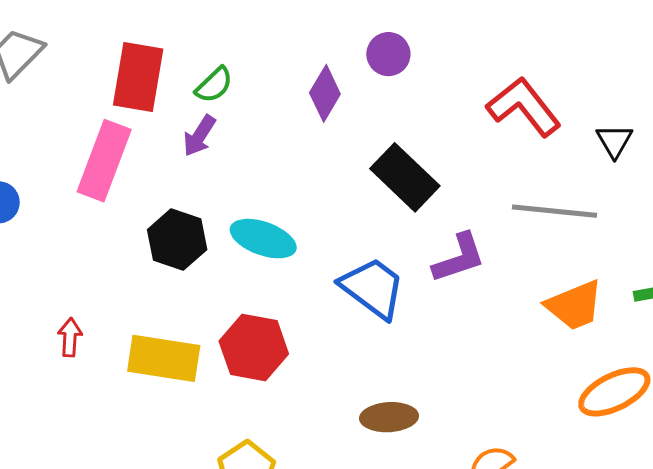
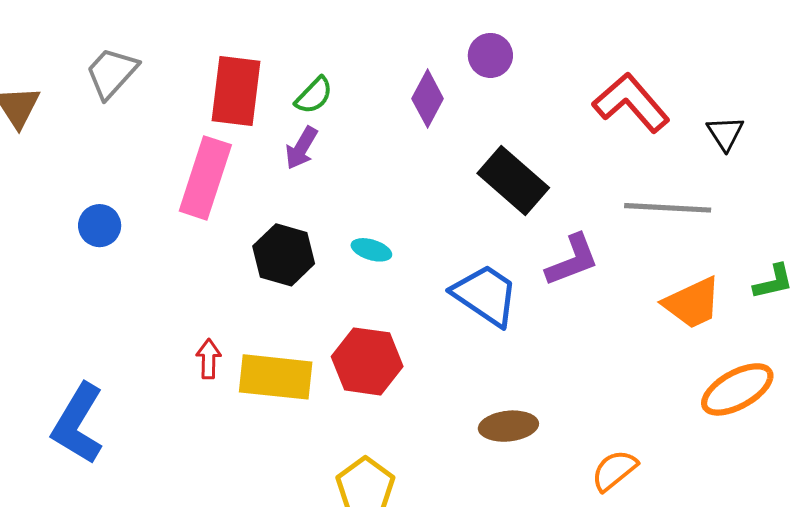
cyan ellipse: (263, 239) -> (371, 250), size x0.6
red arrow: (70, 337) -> (209, 359), moved

